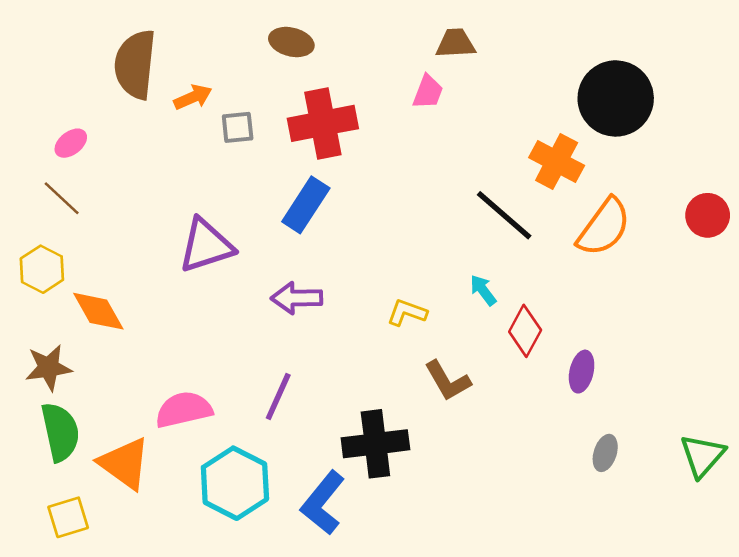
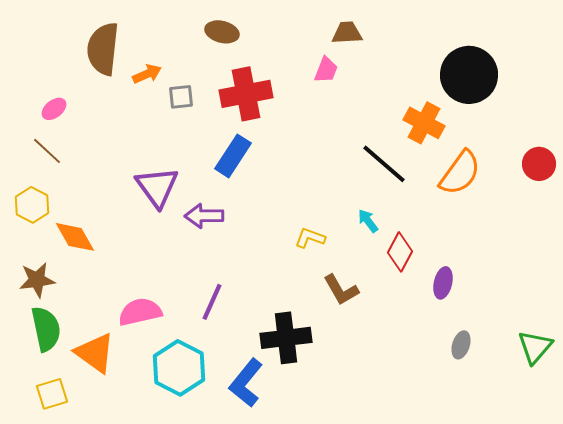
purple triangle: (206, 246) -> (157, 187), turned -48
purple arrow: (297, 298) -> (204, 216), moved

